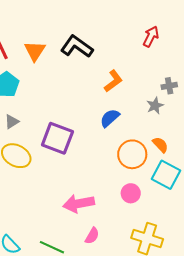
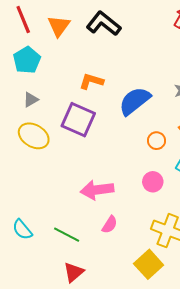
orange L-shape: (113, 81) -> (91, 81), moved, turned -130
blue semicircle: (110, 118) -> (135, 101), size x1.5
orange circle: (132, 154) -> (157, 141), size x0.6

